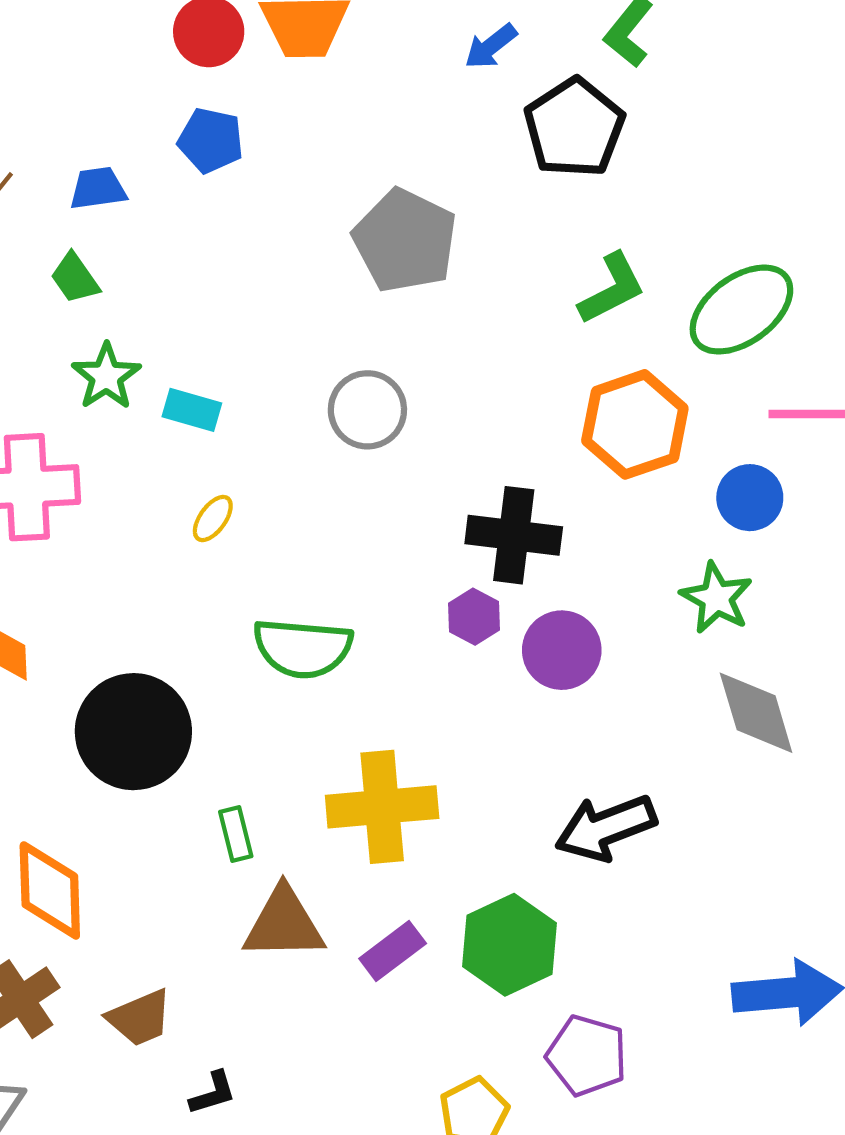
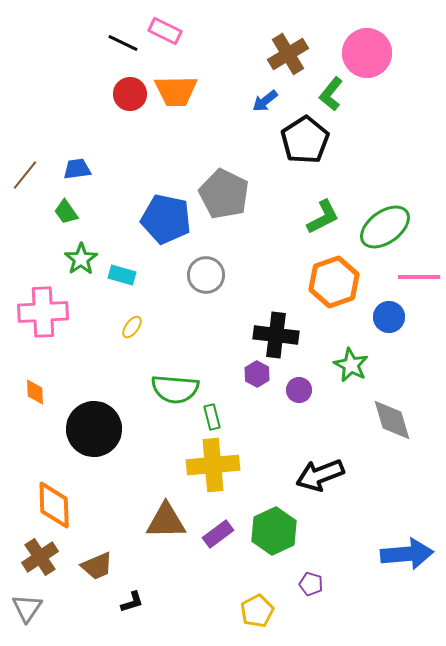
blue pentagon: (211, 140) -> (166, 219), moved, size x1.6
green star: (716, 598) -> (351, 365), moved
purple circle: (562, 650) -> (299, 390), size x0.7
green rectangle: (236, 834) -> (212, 417), moved
purple pentagon: (587, 1056) -> (311, 584), size x0.6

